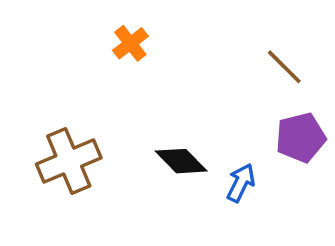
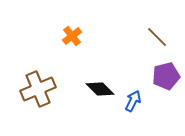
orange cross: (130, 43) -> (72, 36), moved

